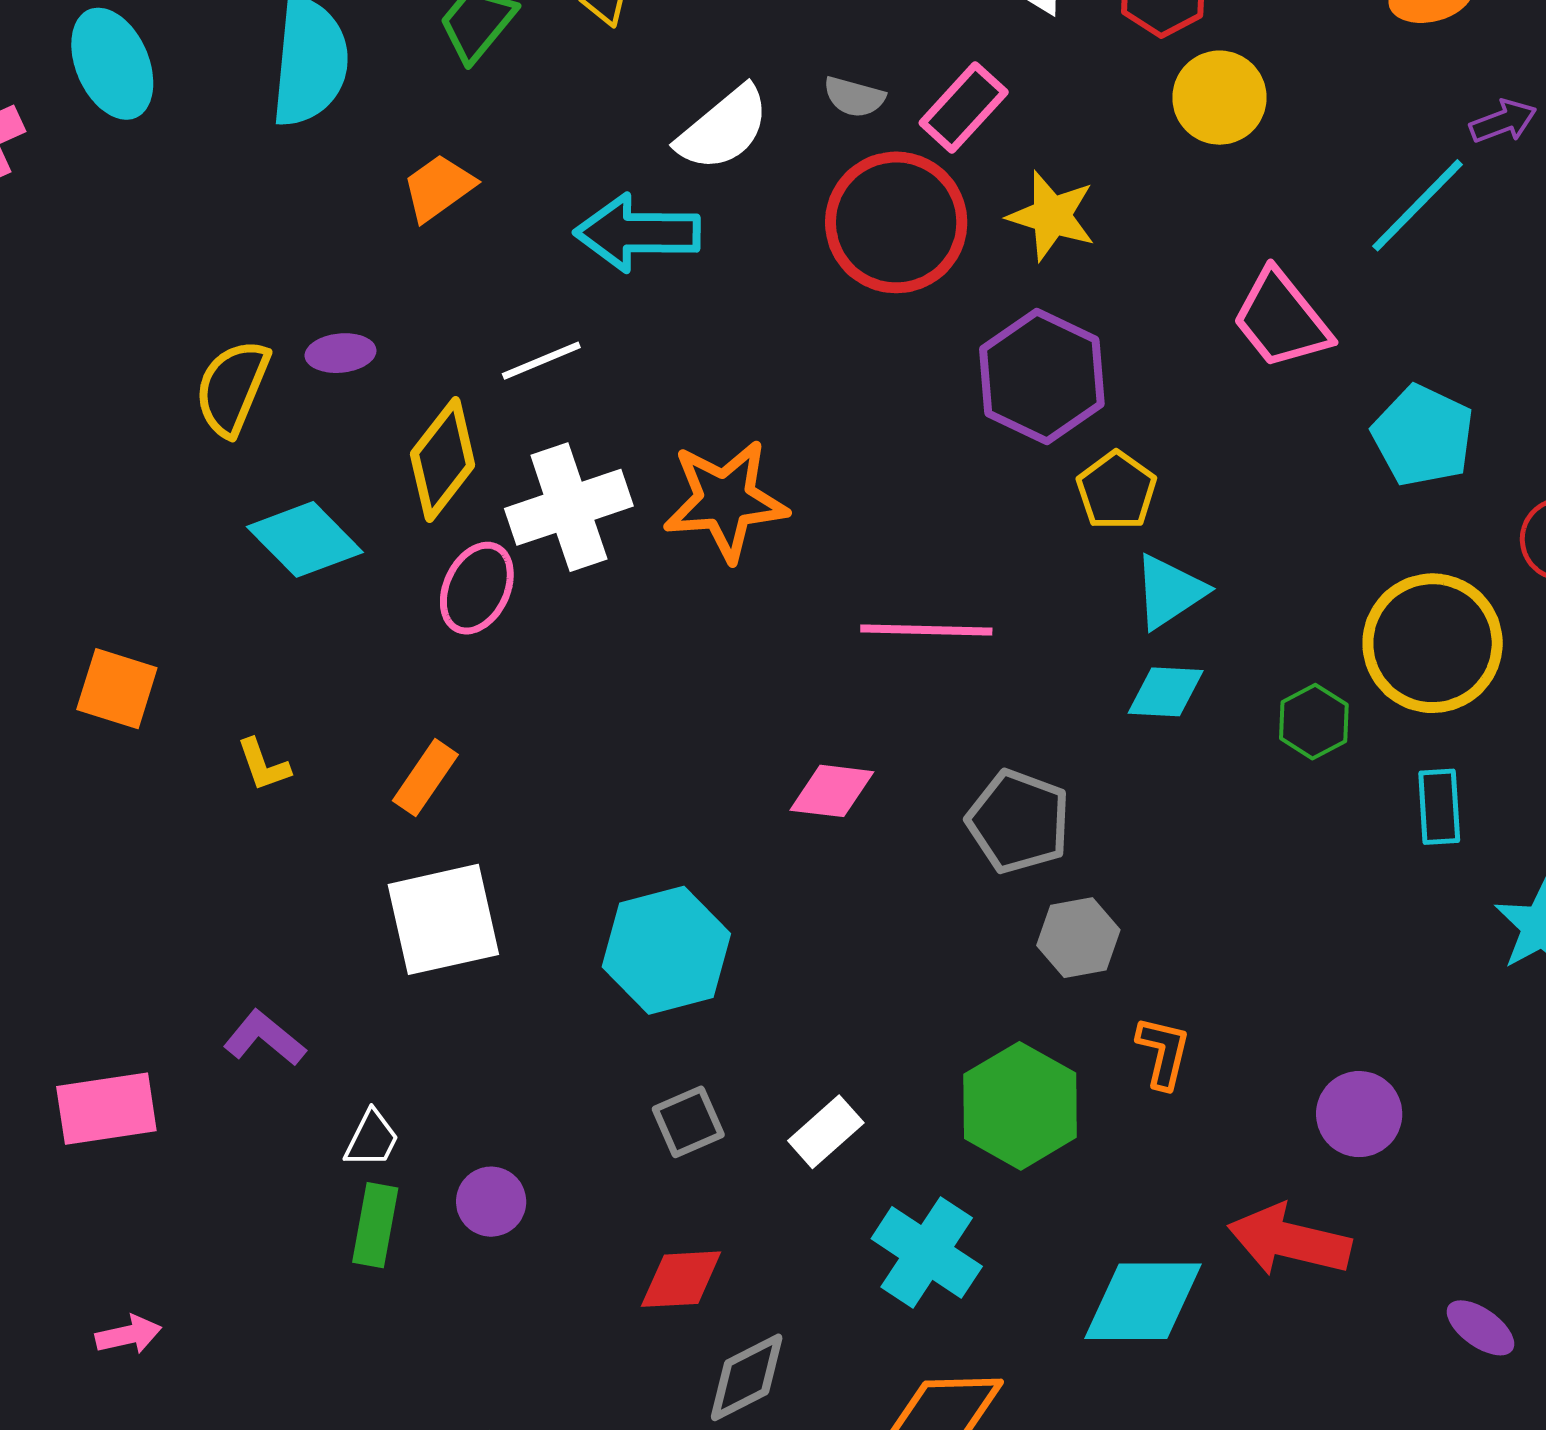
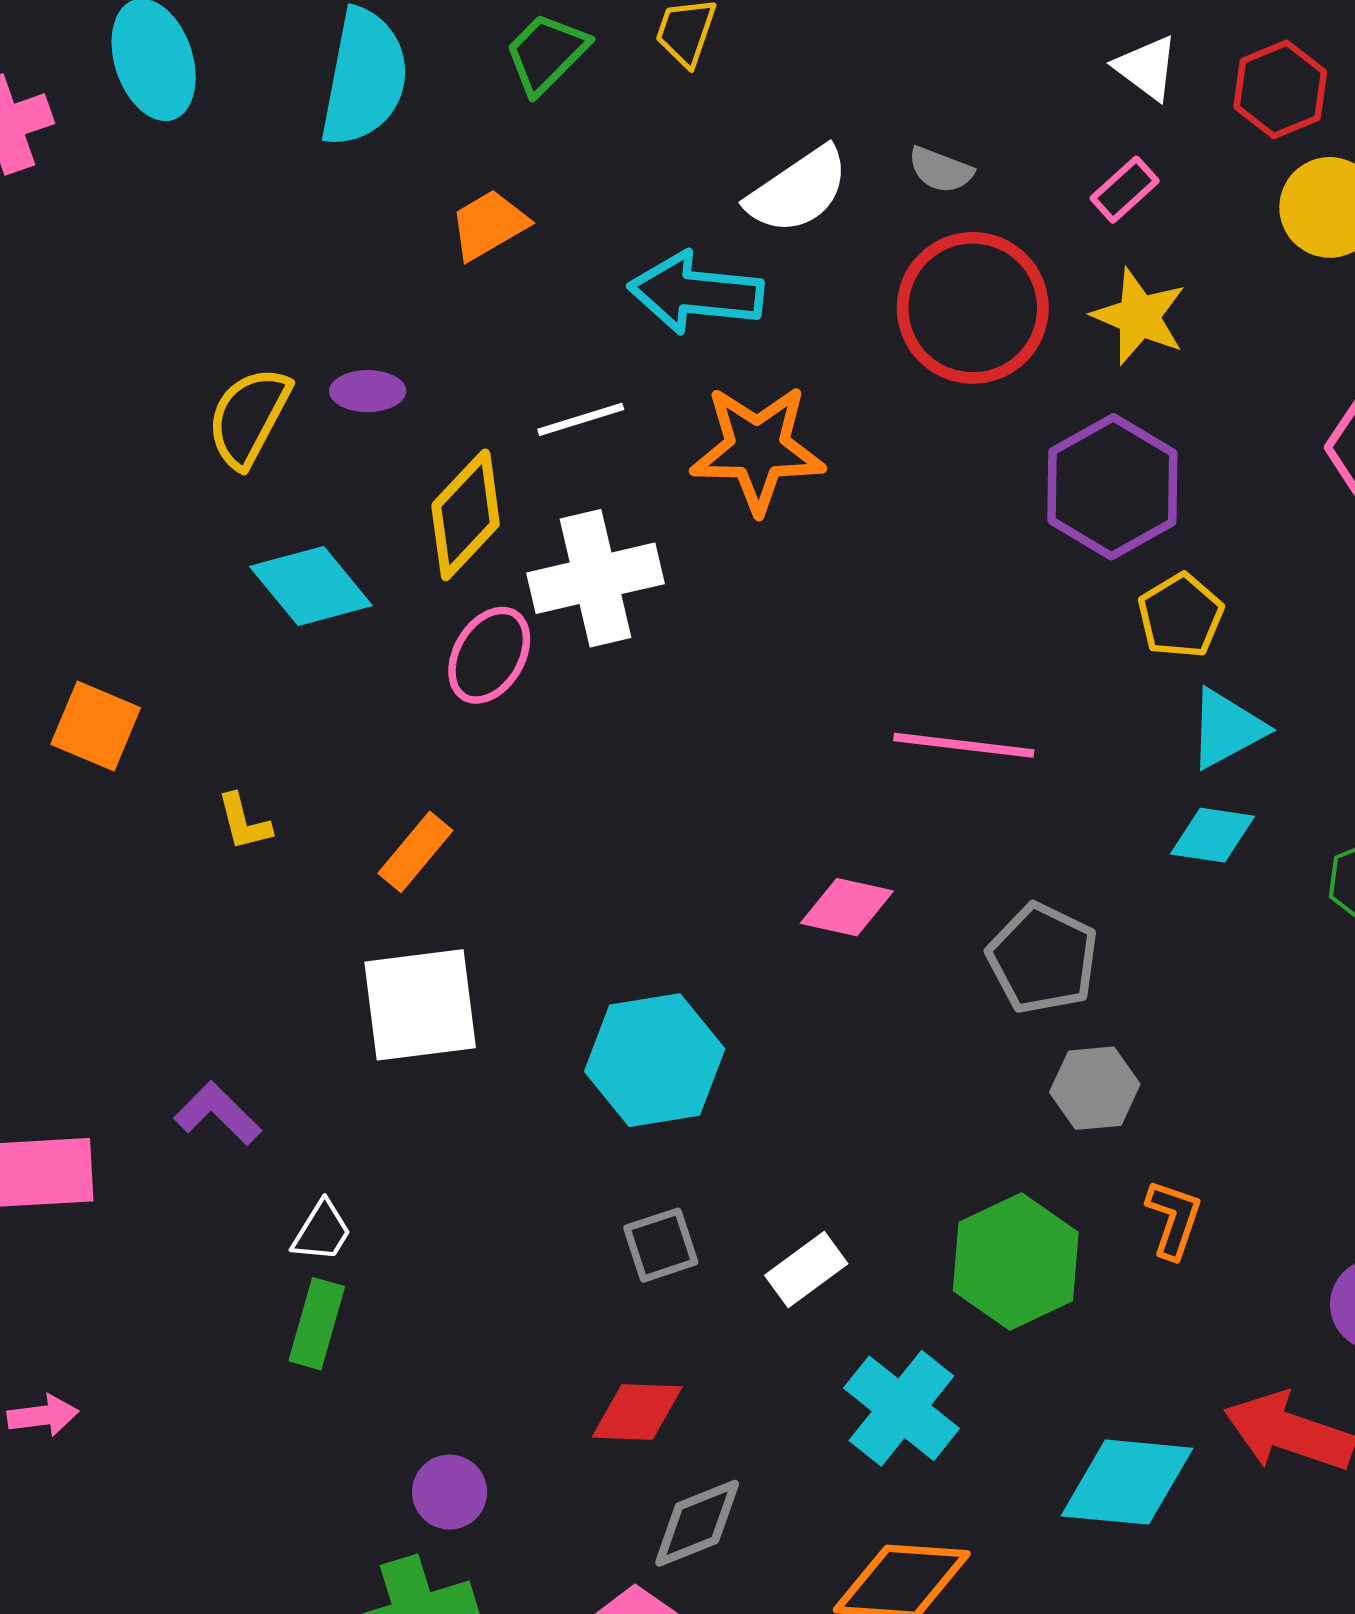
pink rectangle: (964, 108) -> (1125, 190), moved, size x0.7
orange star: (725, 500) -> (758, 449), moved
purple circle: (491, 1202) -> (450, 1492), moved

